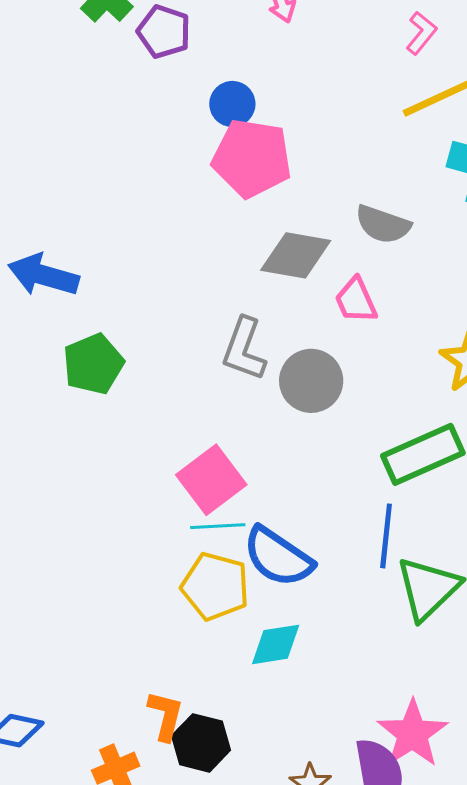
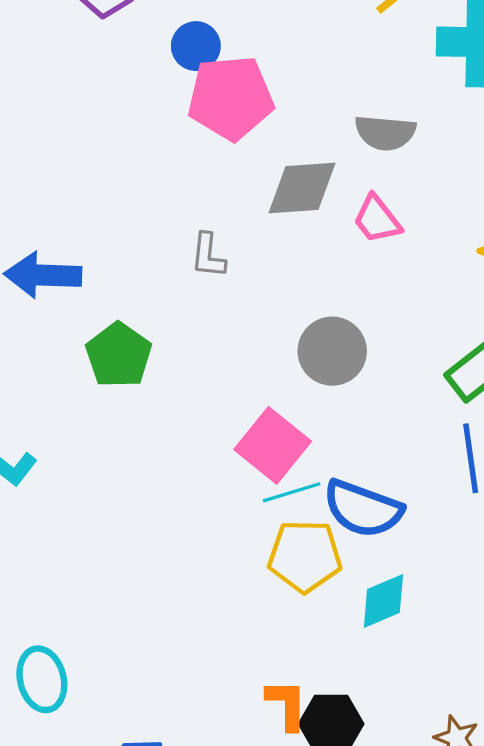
gray L-shape: (244, 349) -> (208, 256), moved, size x0.7
gray circle: (311, 381) -> (332, 351), moved

